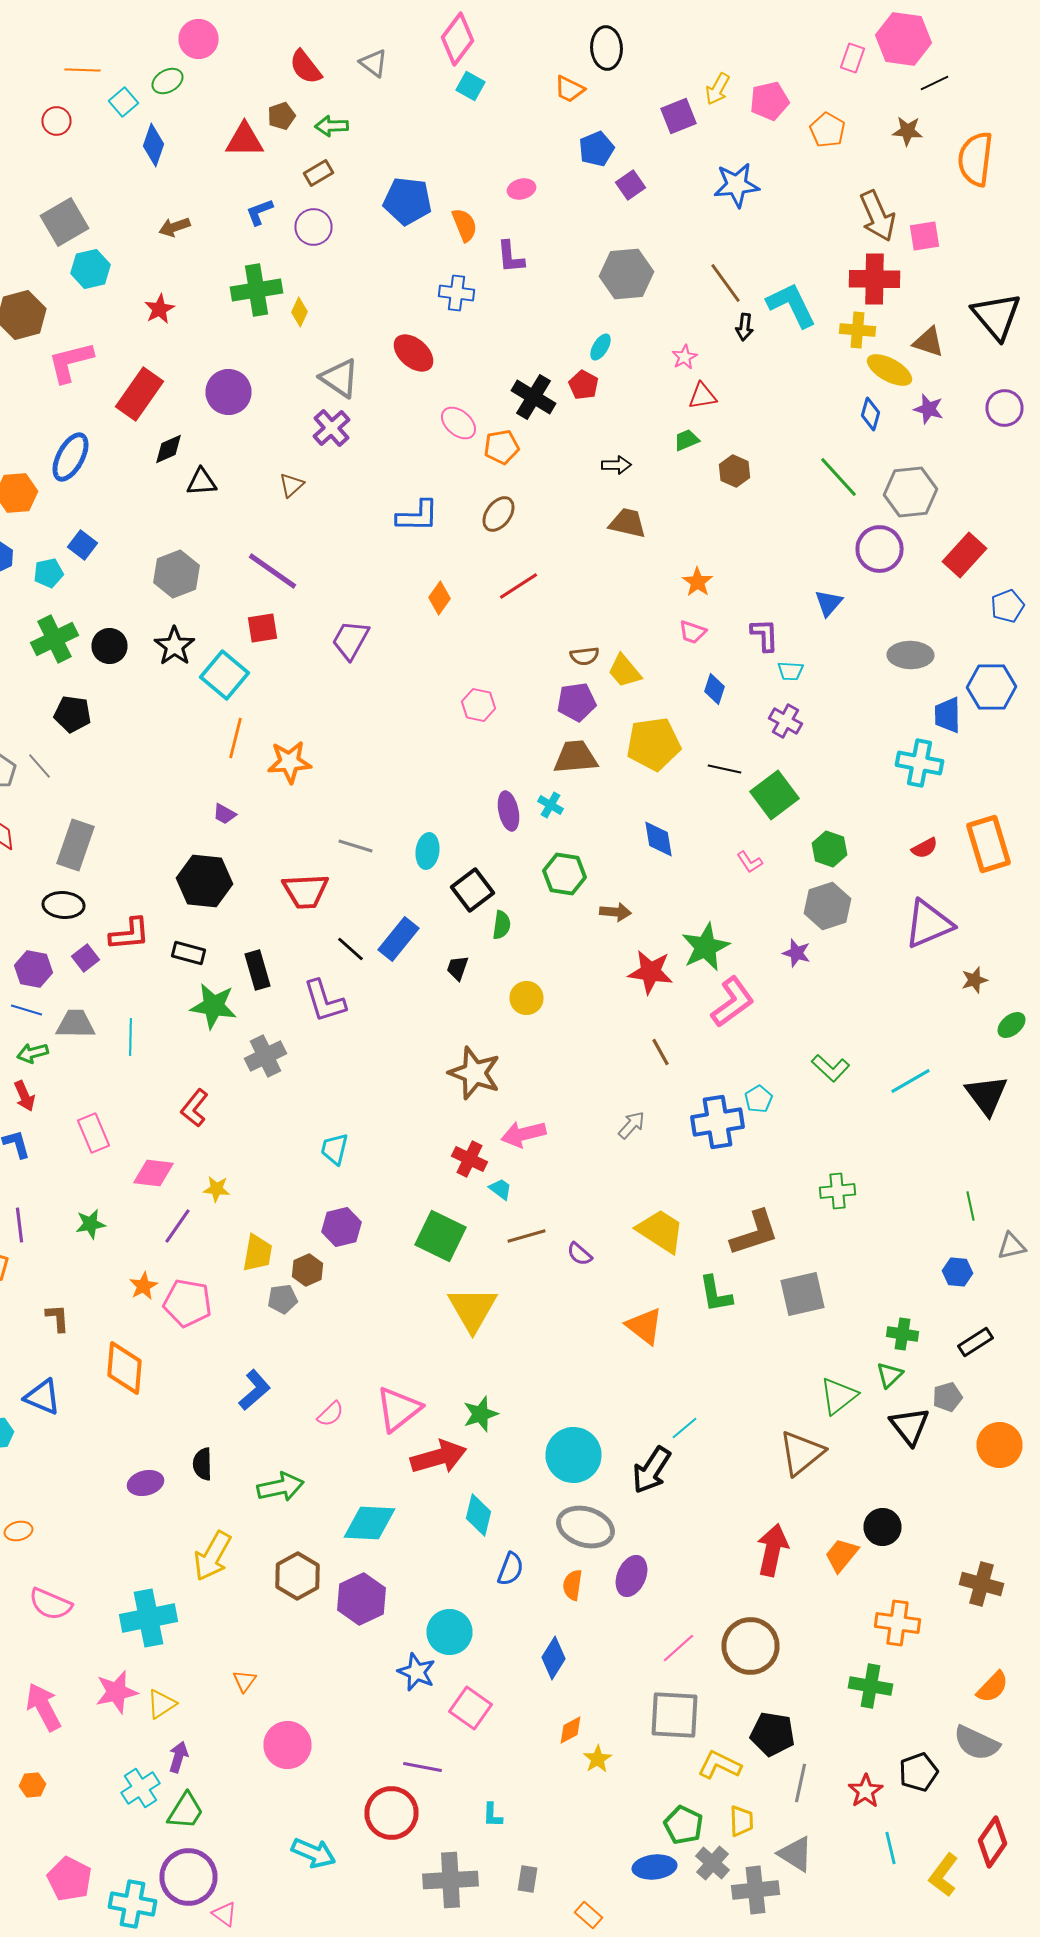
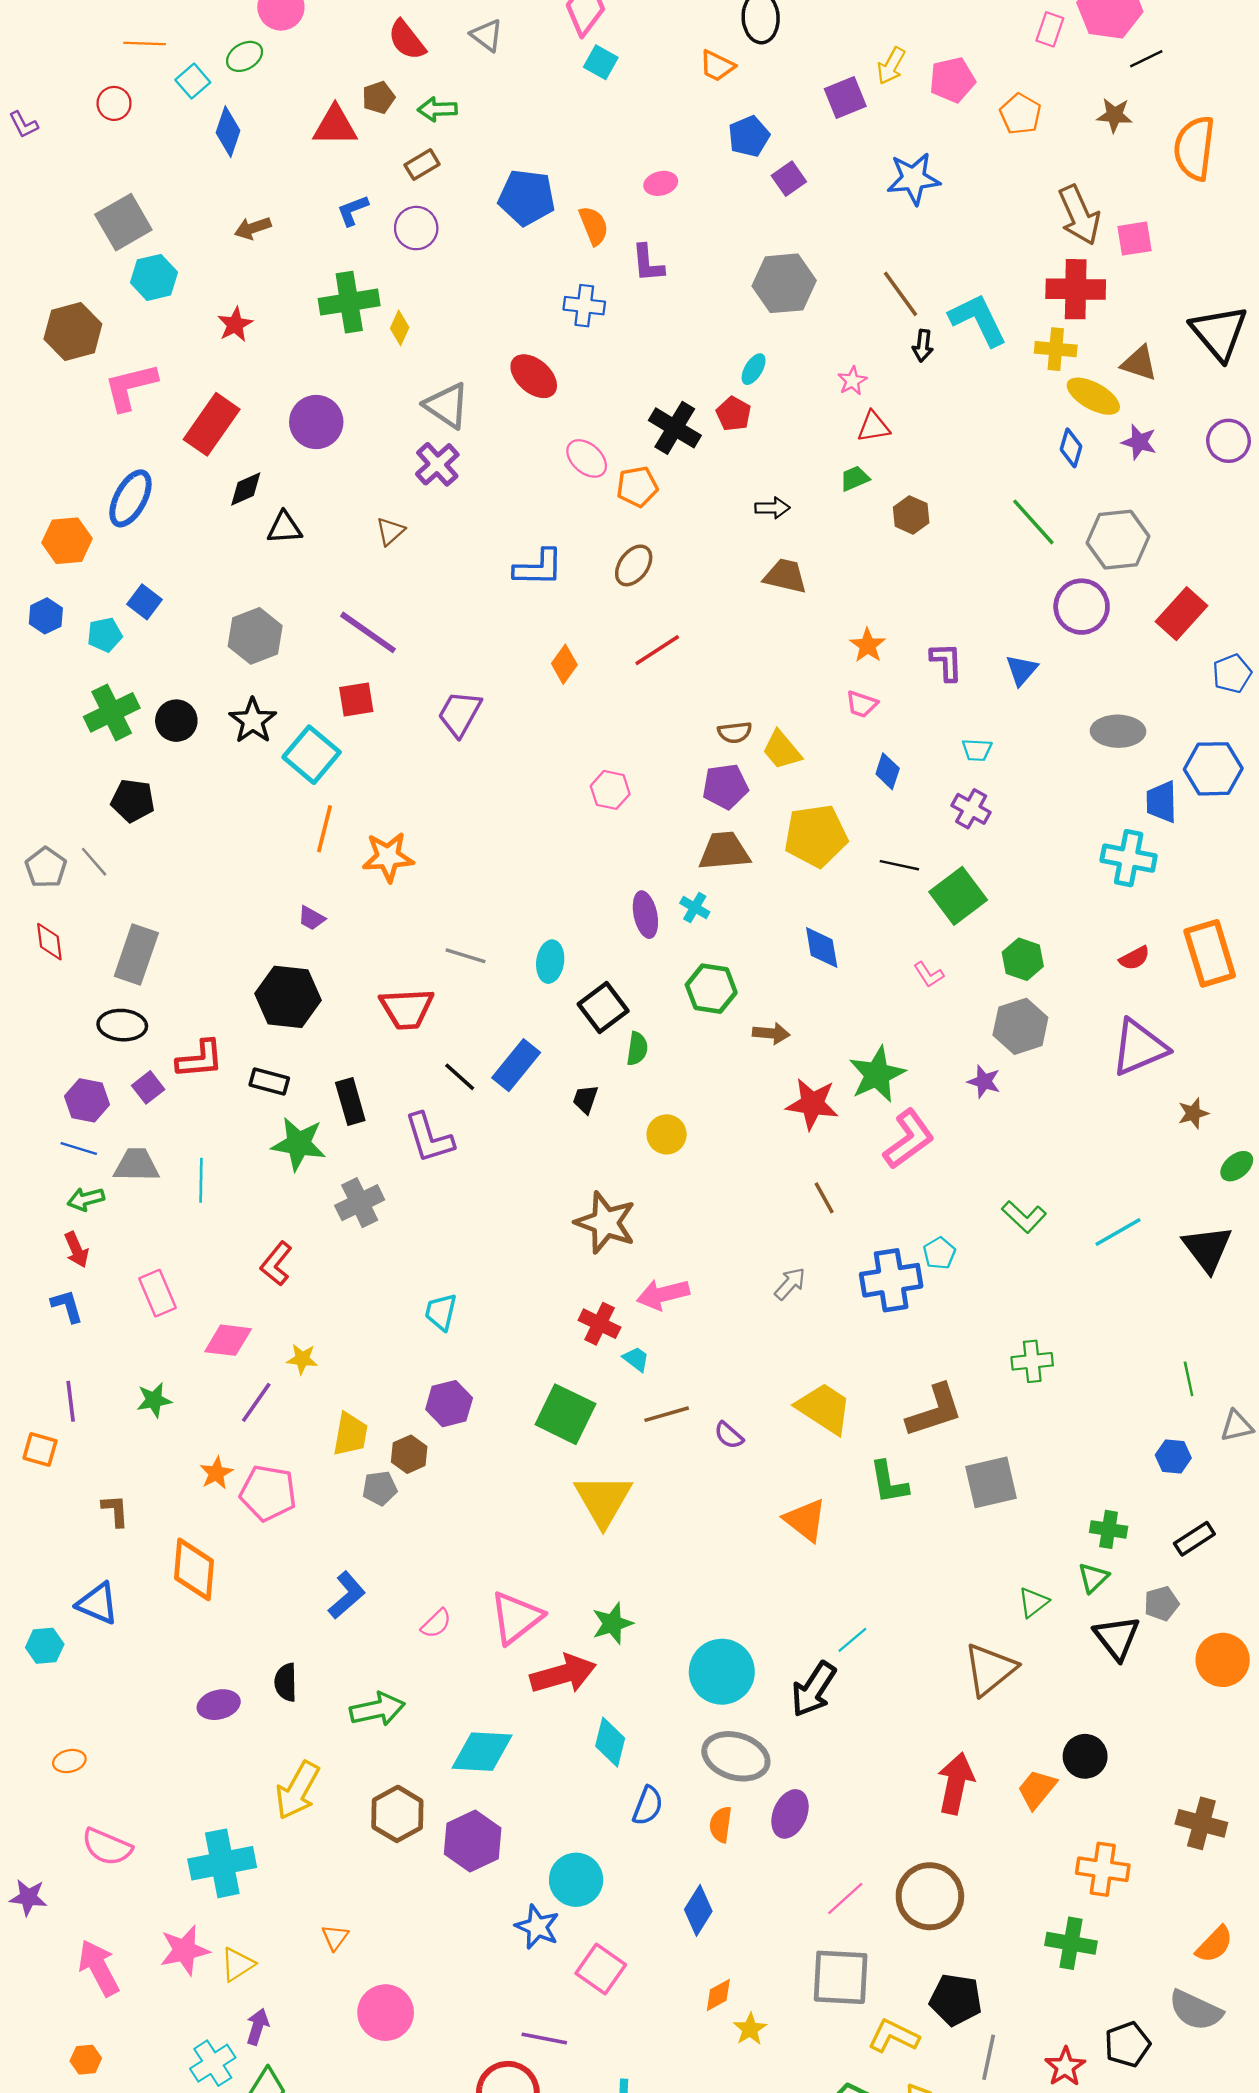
purple L-shape: (764, 635) -> (946, 662), moved
green triangle: (838, 1396) -> (1033, 1602), size x0.7

